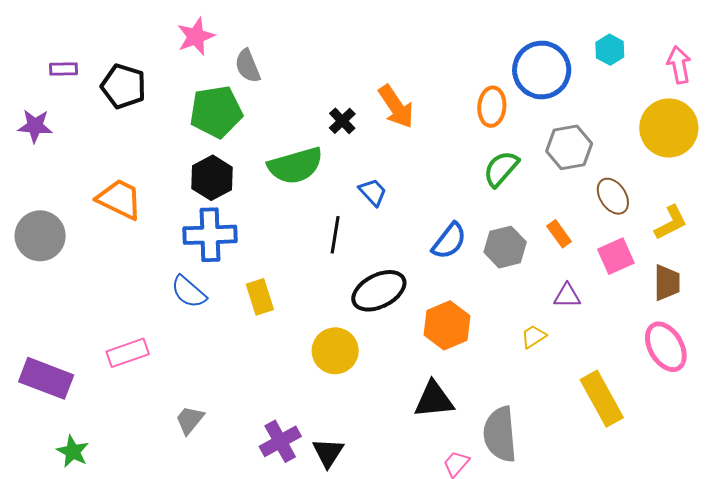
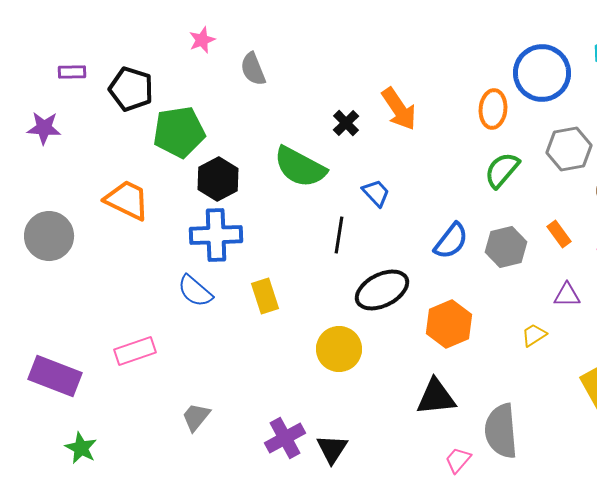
pink star: (196, 36) -> (202, 40), size x0.7
green pentagon: (216, 112) -> (179, 132), moved
green semicircle: (295, 166) -> (300, 167), turned 44

